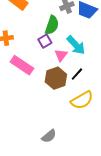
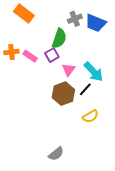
cyan arrow: (76, 45) -> (94, 72), moved
pink rectangle: (22, 65) -> (30, 56), moved, size x0.6
yellow semicircle: (82, 100) -> (90, 116), size x0.7

